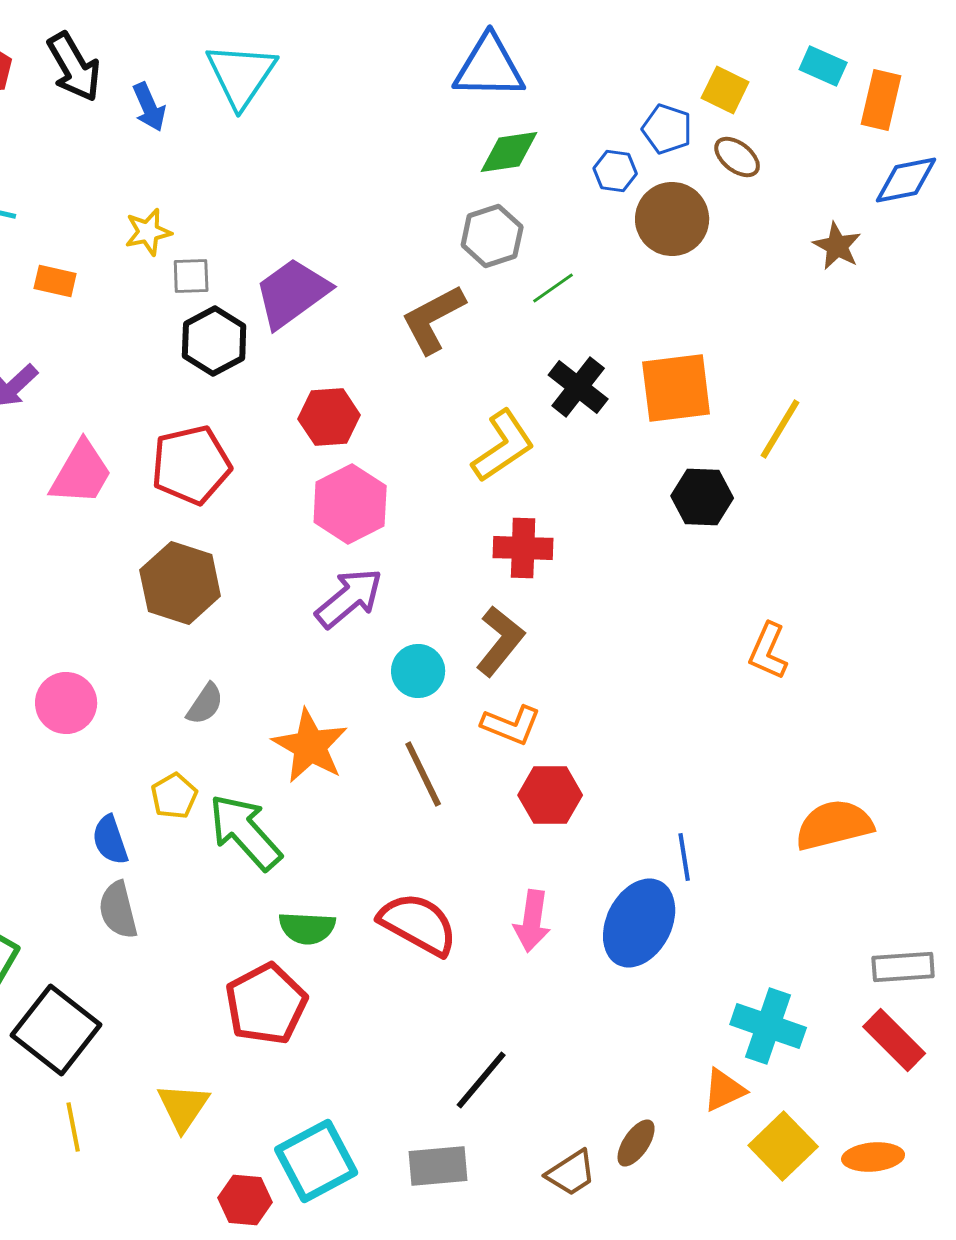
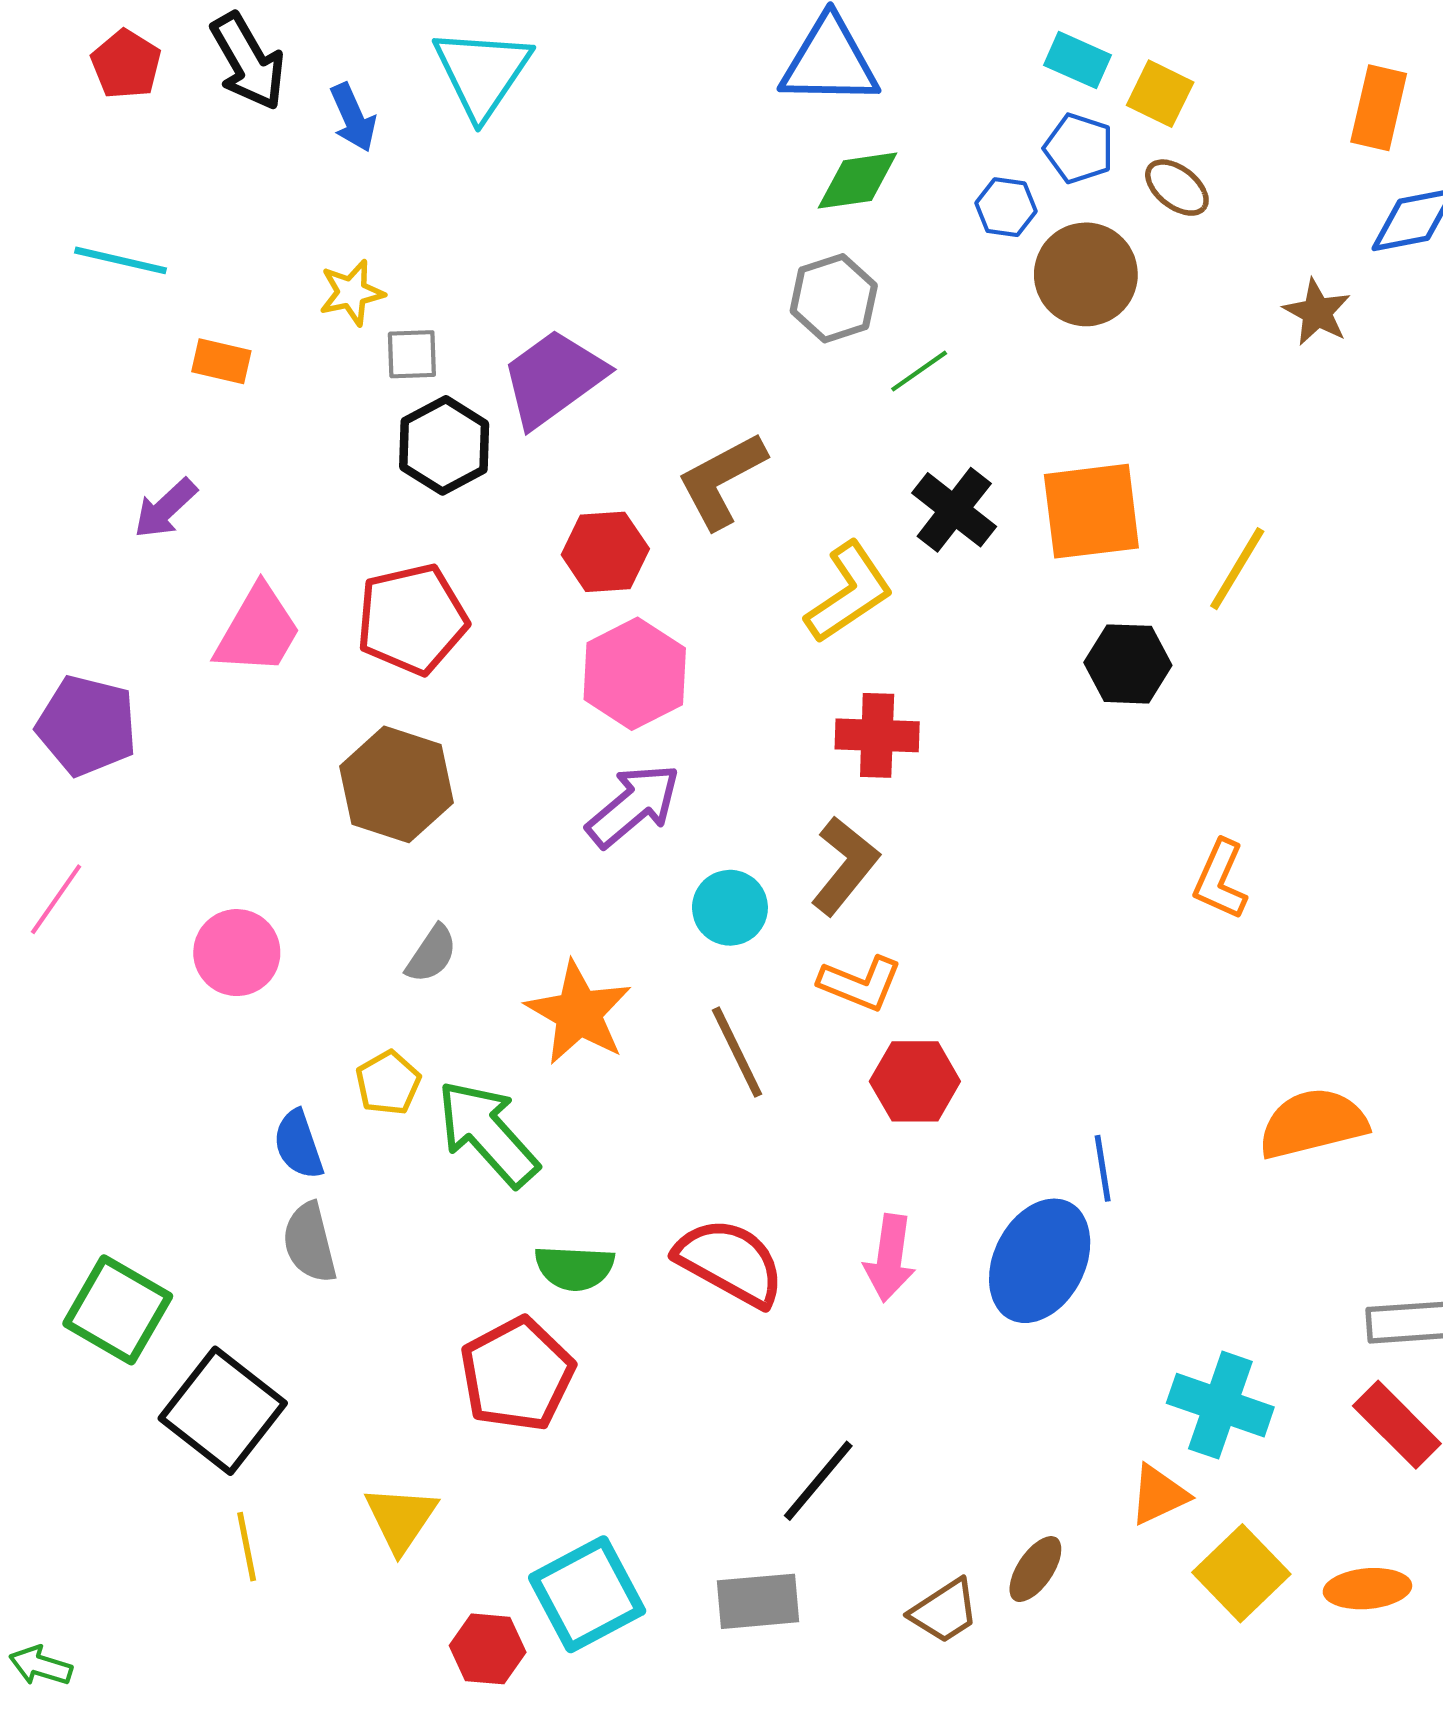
cyan rectangle: (823, 66) -> (1077, 60), moved
brown L-shape: (433, 319) -> (722, 480), moved

